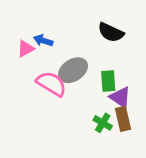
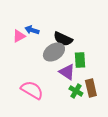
black semicircle: (111, 32) -> (63, 39), moved
pink semicircle: (51, 84) -> (32, 90), moved
purple triangle: (120, 97) -> (67, 72), moved

